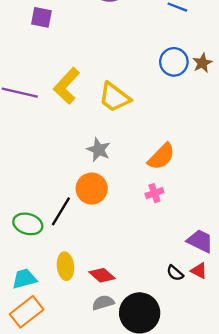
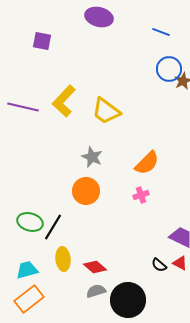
blue circle: (174, 62) -> (169, 69), moved
black line: (61, 211) -> (53, 227), moved

